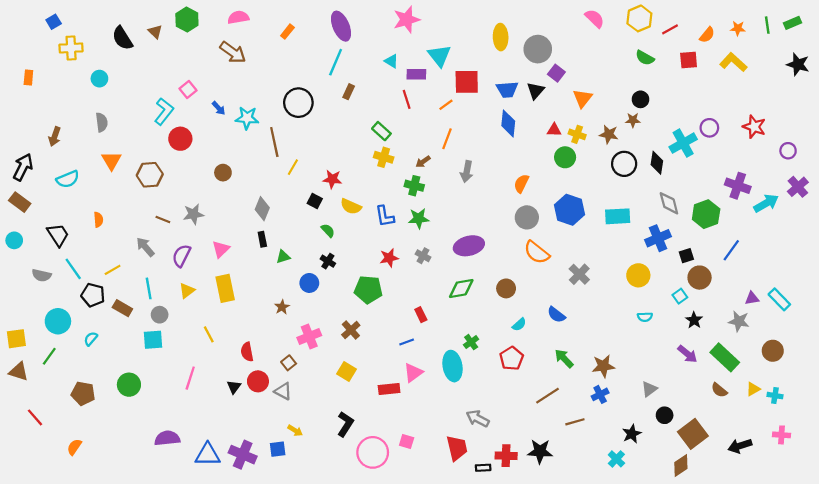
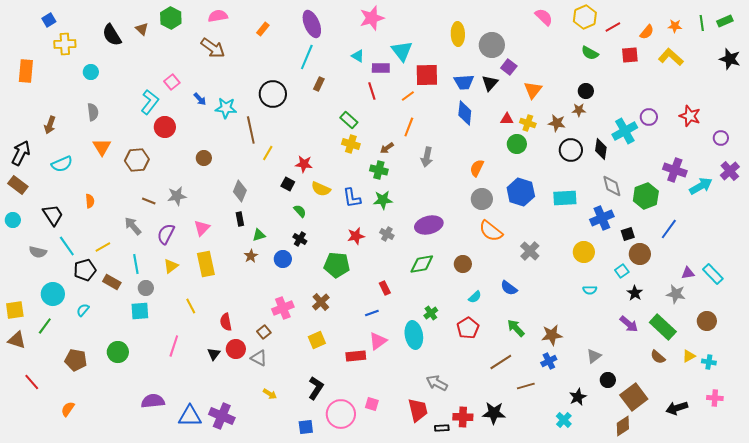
orange rectangle: (28, 78) -> (26, 71), size x1.6
black pentagon: (93, 295) -> (85, 270), turned -30
brown star: (282, 307) -> (251, 256), moved
yellow square: (346, 372) -> (317, 340), turned 36
blue square: (278, 449) -> (306, 427), moved

